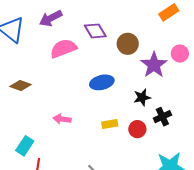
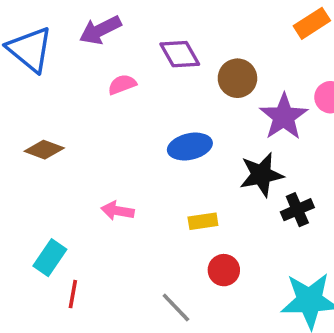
pink semicircle: (63, 48) -> (122, 84), size x0.6
black star: (142, 97) -> (261, 175), size x1.4
red circle: (137, 129) -> (224, 270), moved

